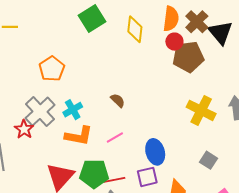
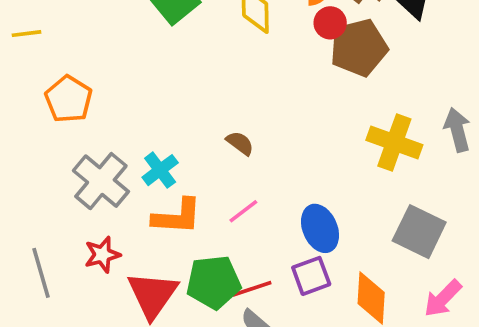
orange pentagon: (52, 69) -> (69, 99), moved
red star: (24, 129) -> (102, 255), moved, turned 30
gray square: (209, 160) -> (419, 232), size x1.6

